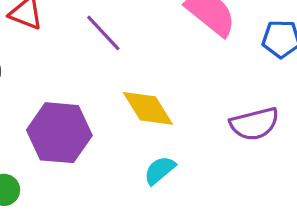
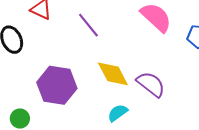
purple semicircle: (254, 124) -> (151, 84), moved, turned -132

